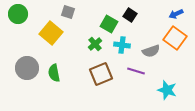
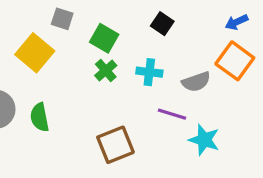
green square: (109, 24) -> (104, 38), moved
brown square: (101, 74) -> (115, 145), moved
cyan star: (167, 90) -> (204, 140), moved

